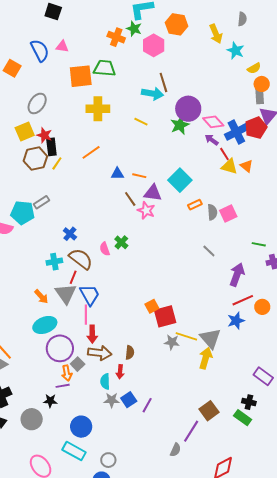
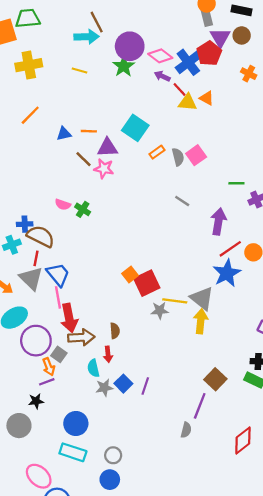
blue cross: (70, 234) -> (25, 224), moved, turned -32
pink semicircle: (105, 249) -> (63, 204), moved, turned -40
blue star: (236, 321) -> (227, 273), size x1.4
red arrow: (92, 334) -> (69, 318), size x1.4

